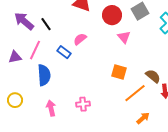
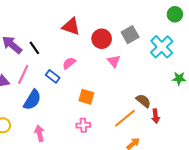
orange square: (119, 72) -> (86, 97), moved
blue semicircle: (44, 75) -> (32, 100), turned 35
pink cross: (83, 104) -> (83, 125), moved

